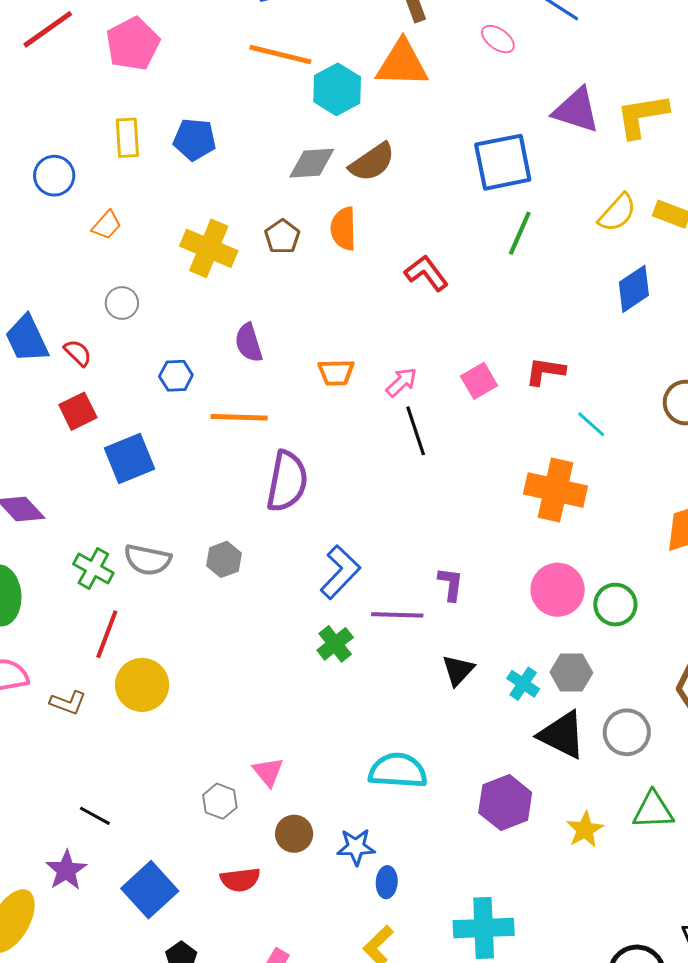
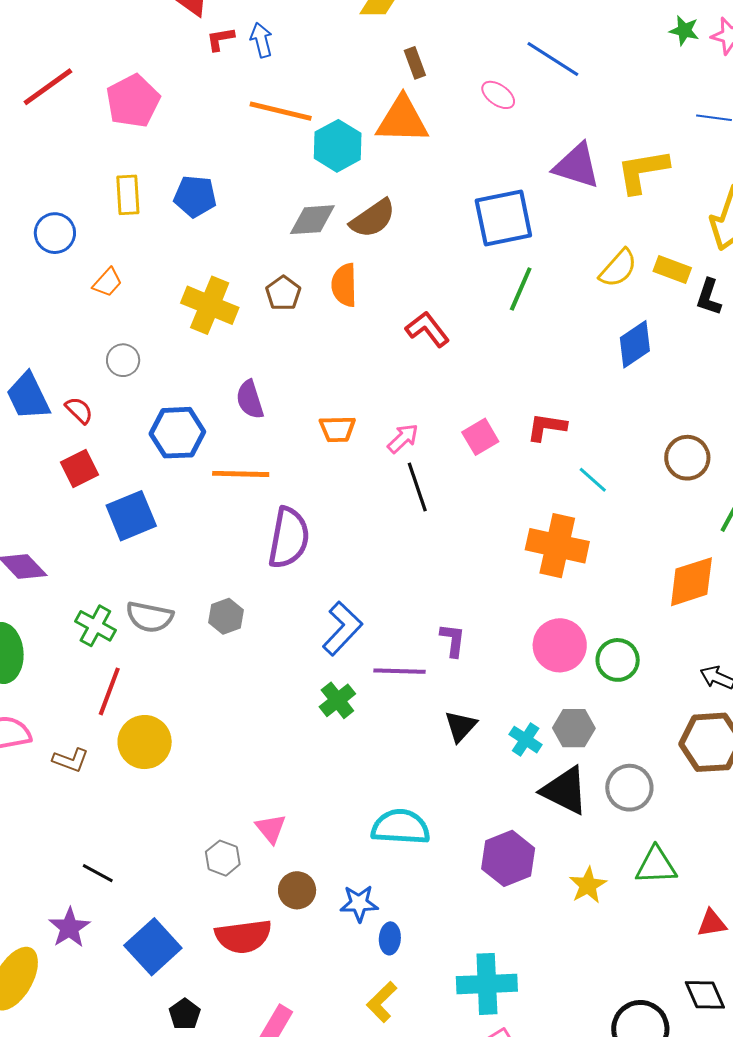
blue hexagon: (176, 376) -> (177, 433), size x1.6
red semicircle: (240, 880) -> (243, 936), size x1.4

